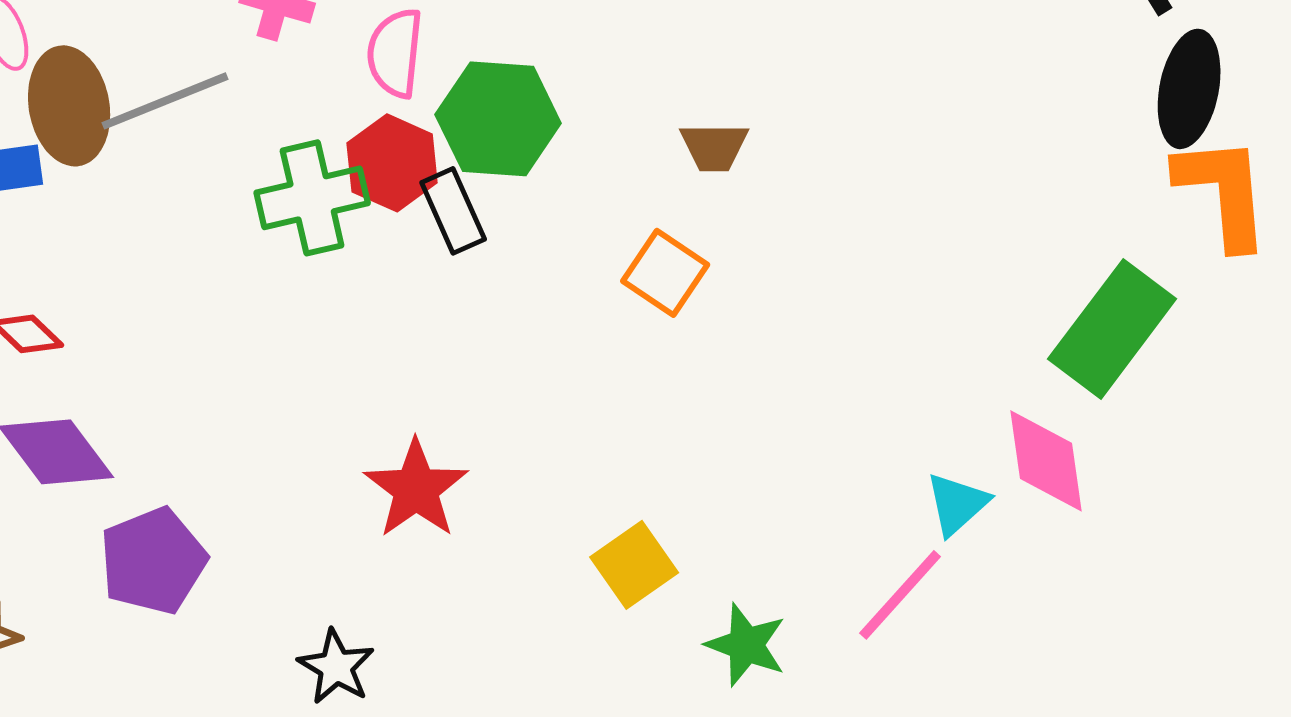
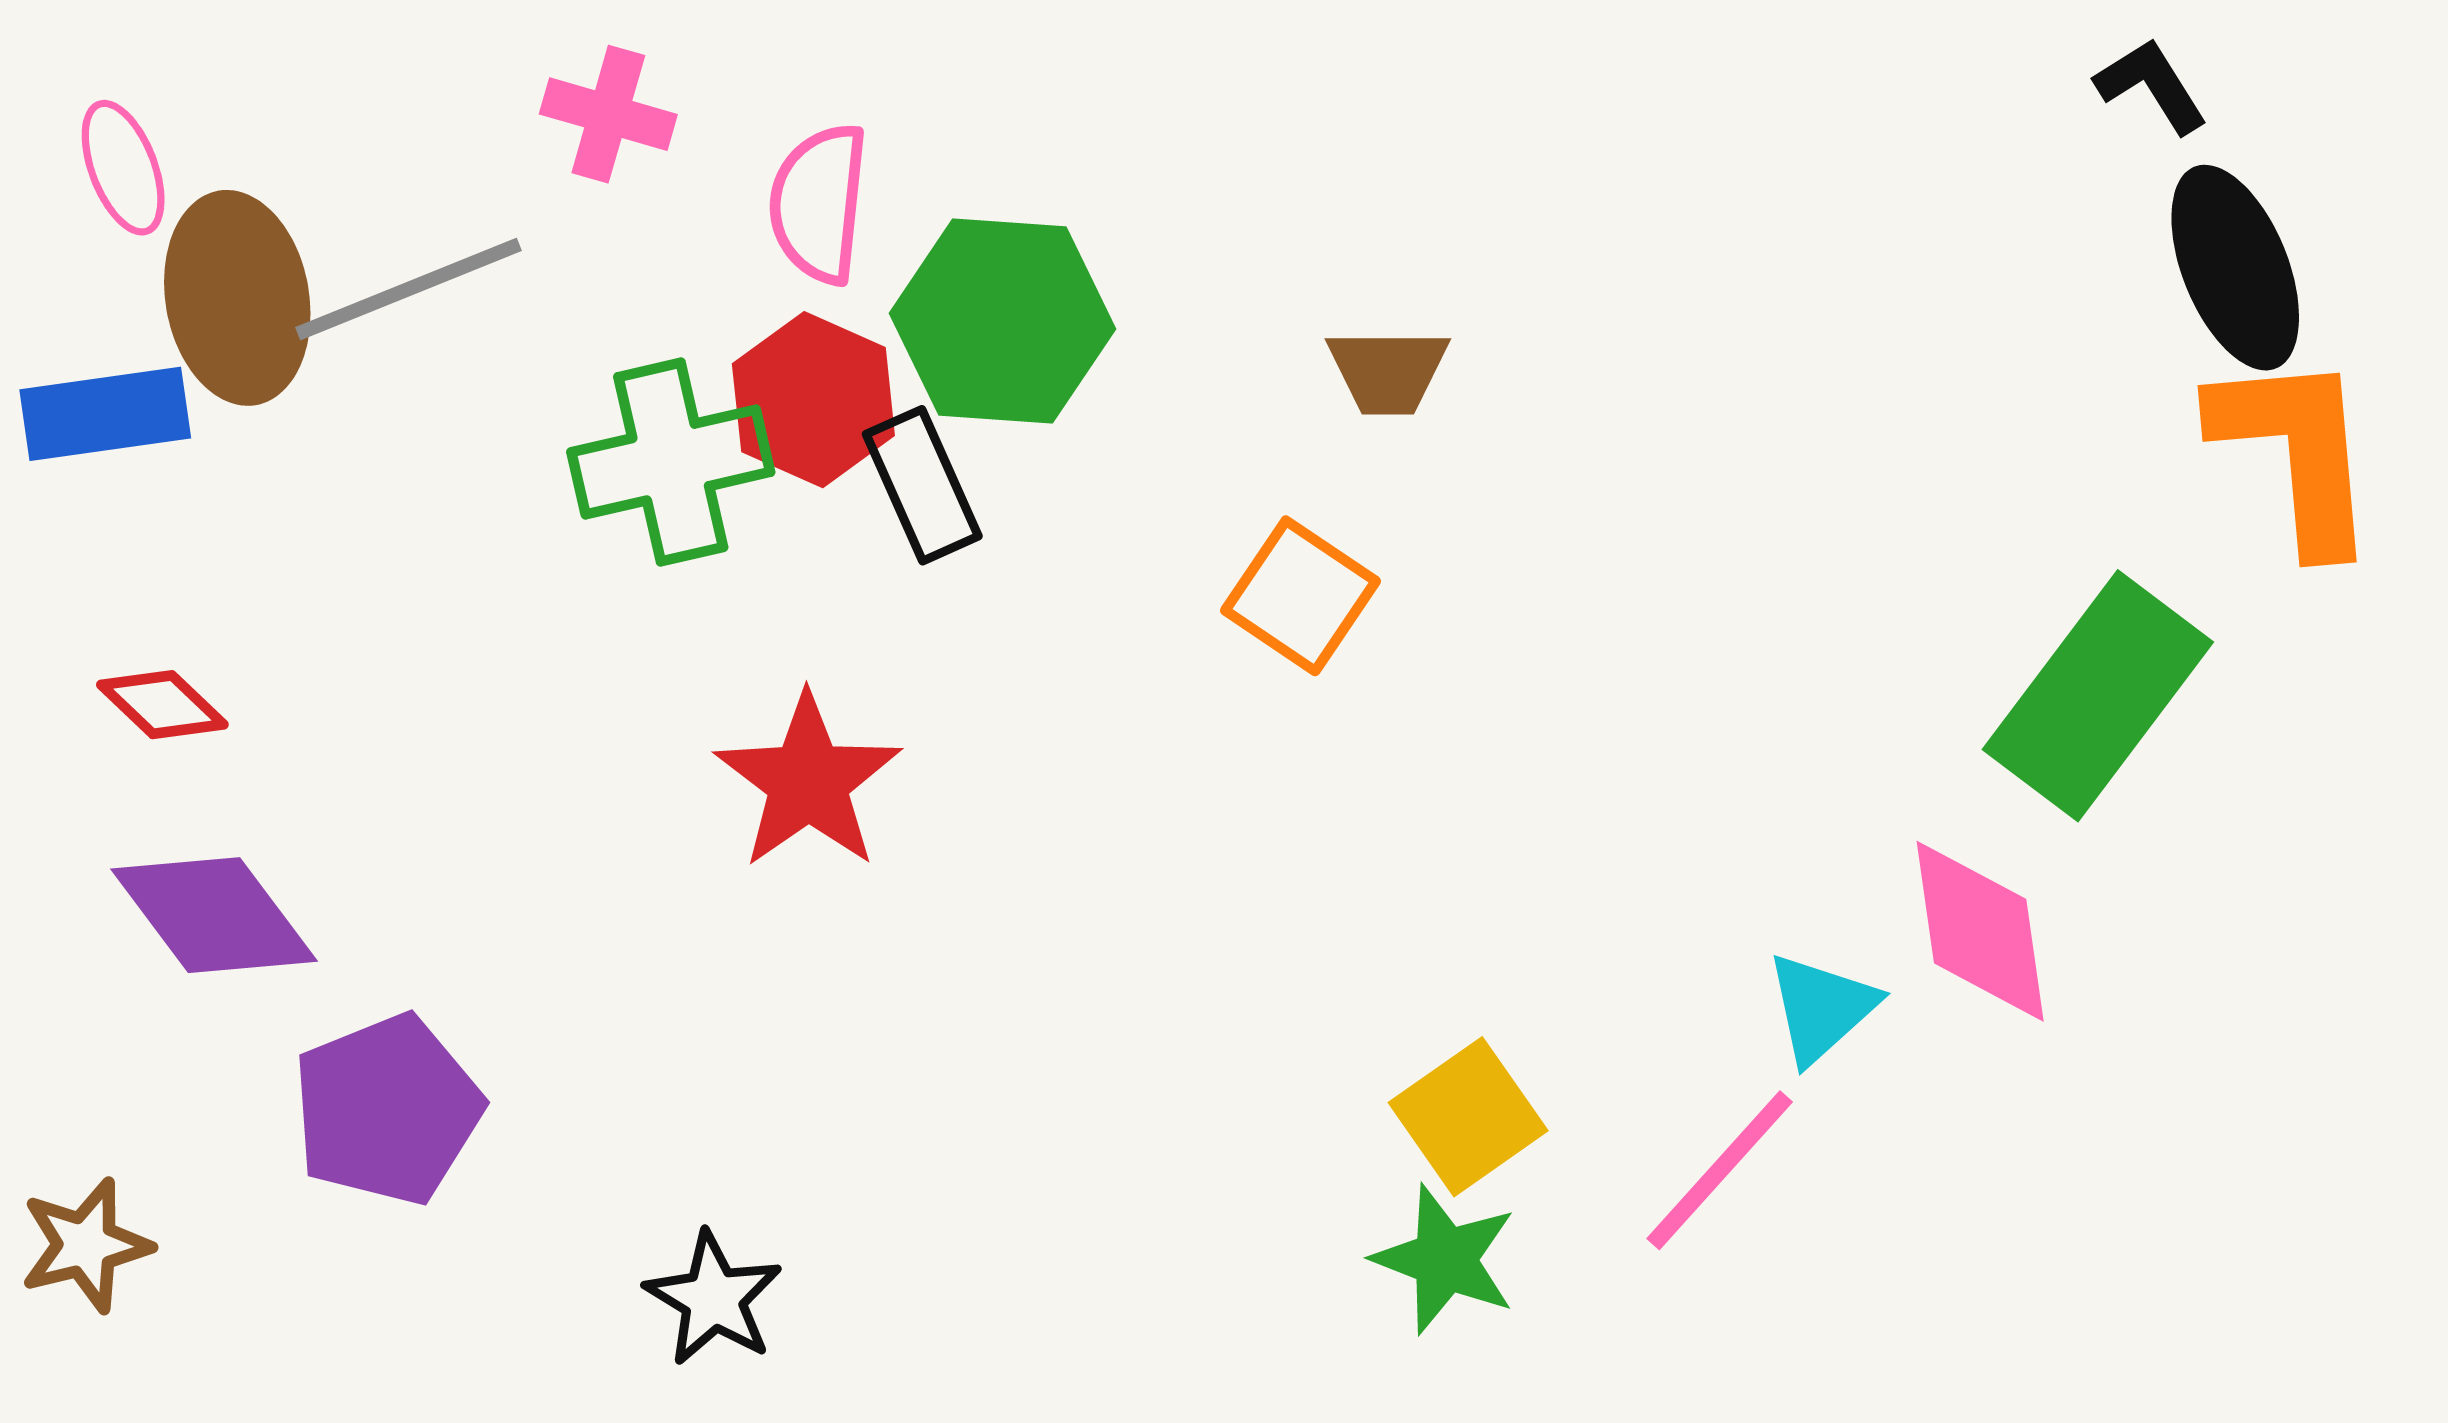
black ellipse: (1189, 89) -> (2235, 268), turned -33
red star: (416, 489) -> (808, 781), moved
yellow square: (634, 565) -> (1468, 1117), moved

